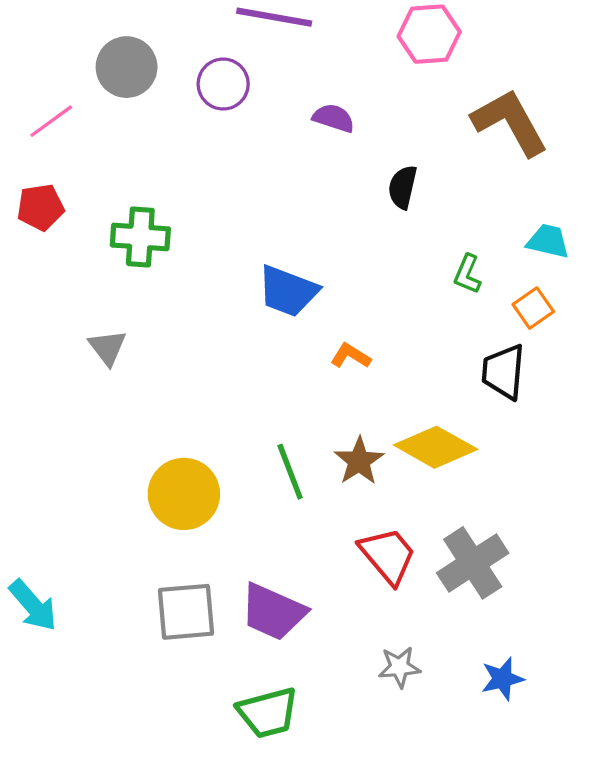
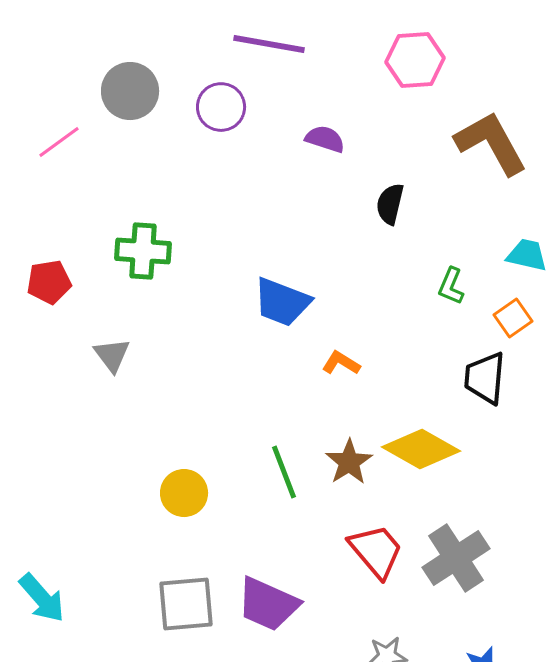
red pentagon: (41, 207) -> (49, 282), moved
yellow circle: (184, 494) -> (184, 493), size x0.7

